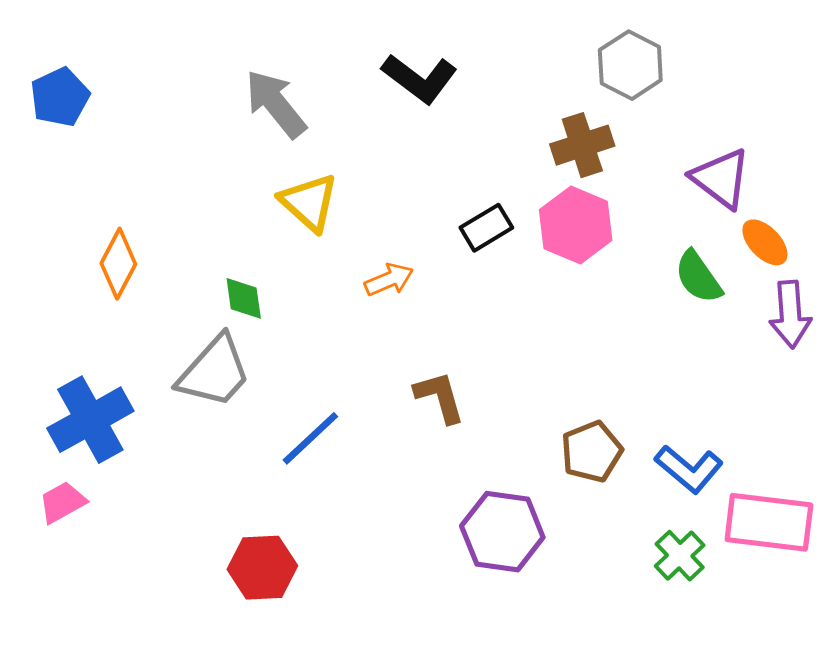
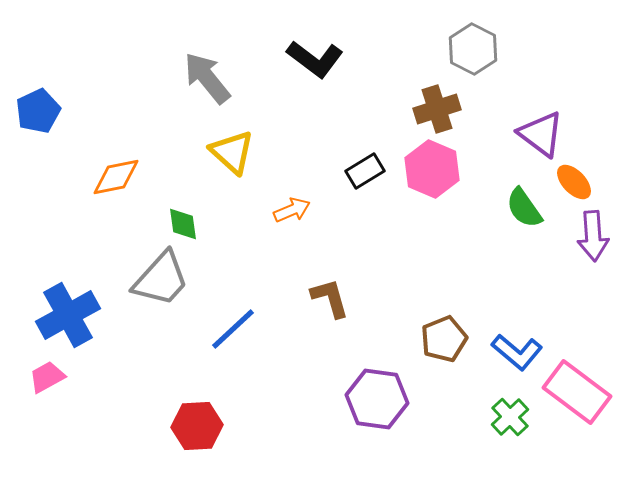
blue pentagon: (60, 97) -> (38, 111), moved
orange diamond: (118, 264) -> (116, 177), moved, turned 51
pink rectangle: (769, 522) -> (577, 392), turned 30

